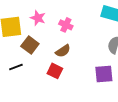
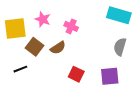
brown semicircle: (63, 51) -> (58, 48), moved
red square: (55, 71) -> (76, 74), moved

